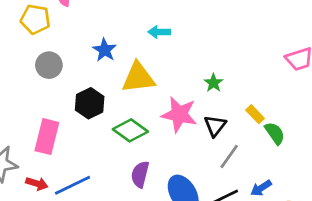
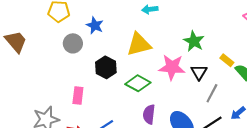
blue star: (105, 50) -> (95, 25), moved
green star: (214, 83) -> (194, 41), size x1.5
pink rectangle: (47, 137) -> (78, 95), size x0.7

